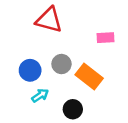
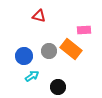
red triangle: (49, 20) -> (39, 16), size x0.6
orange rectangle: (89, 77) -> (71, 49), moved

